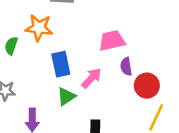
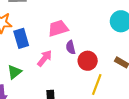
blue rectangle: (61, 64) -> (21, 38), moved
green triangle: (66, 96) -> (14, 72), moved

